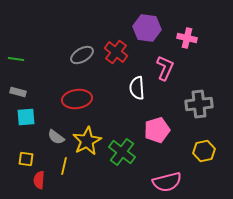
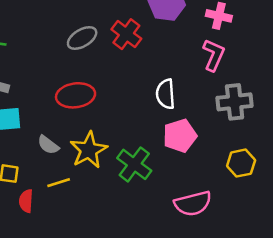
pink L-shape: (165, 68) -> (214, 55), moved
white semicircle: (137, 88) -> (165, 94), moved
yellow line: (64, 166) -> (59, 183), turned 60

